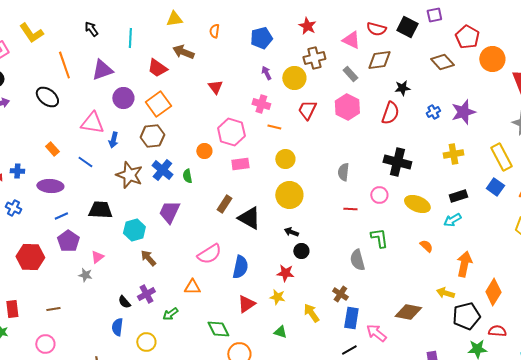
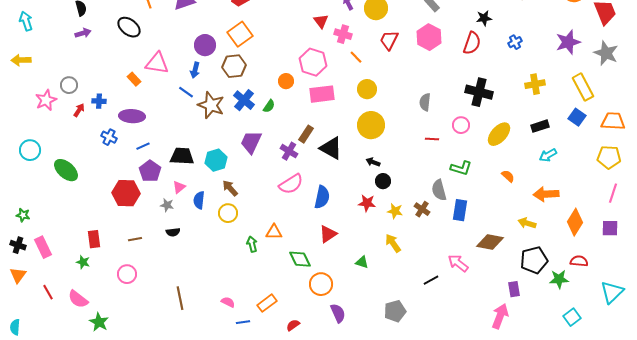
red triangle: (215, 87) -> (321, 21), moved
purple circle: (123, 98) -> (205, 45), moved
purple star: (463, 112) -> (568, 42), moved
pink triangle: (92, 123) -> (157, 63), moved
orange line: (274, 127) -> (356, 57), turned 32
blue line: (85, 162) -> (186, 92), moved
pink rectangle: (240, 164) -> (322, 94), size x1.4
green semicircle: (187, 176) -> (269, 106), turned -136
yellow ellipse: (417, 204) -> (499, 134), turned -70
blue cross: (13, 208) -> (109, 137), moved
black trapezoid: (100, 210) -> (182, 156), moved
cyan arrow: (452, 220) -> (548, 155), moved
green L-shape: (379, 238) -> (461, 168), turned 115
red hexagon: (30, 257) -> (126, 193), moved
orange arrow: (464, 264) -> (546, 194), turned -105
orange triangle: (192, 287) -> (274, 232), moved
purple cross: (146, 294) -> (289, 151), moved, turned -30
brown cross: (340, 294) -> (422, 209), moved
yellow star: (277, 297) -> (395, 211), moved
black semicircle: (124, 302) -> (173, 232), moved, turned -56
green arrow: (170, 314) -> (252, 244), turned 112
black pentagon: (466, 316) -> (534, 260), moved
blue rectangle: (351, 318) -> (460, 210), moved
blue semicircle: (117, 327) -> (199, 200), moved
yellow circle: (146, 342) -> (228, 213), moved

